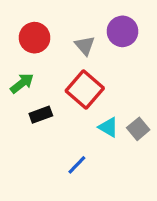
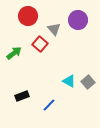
red circle: (35, 38) -> (28, 16), moved
red square: (85, 90) -> (40, 44), moved, size x0.7
black rectangle: (41, 115) -> (22, 96), moved

